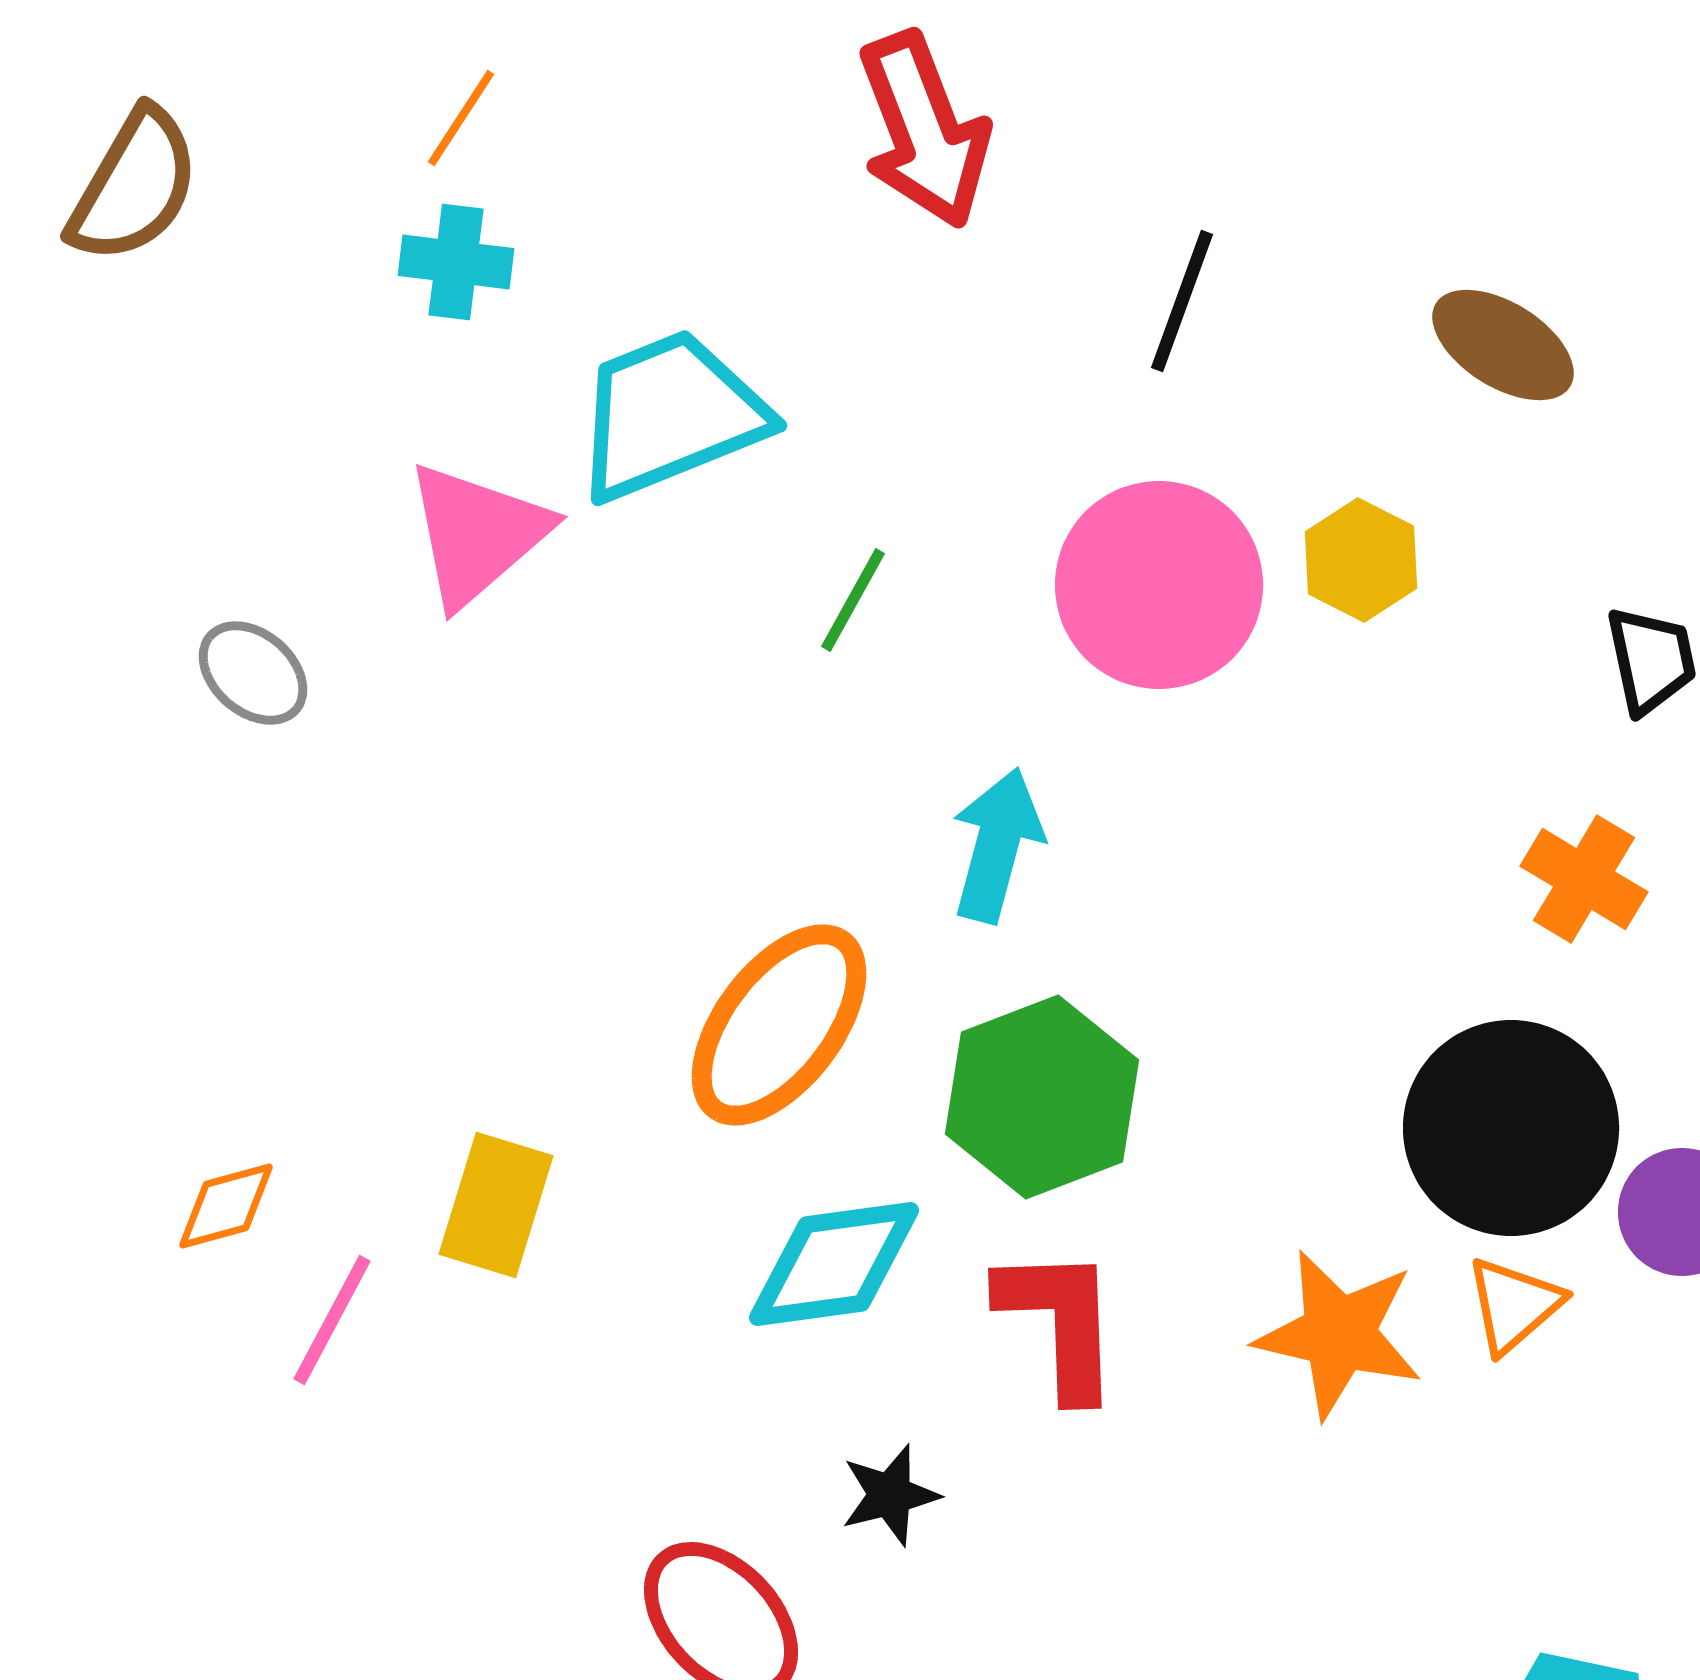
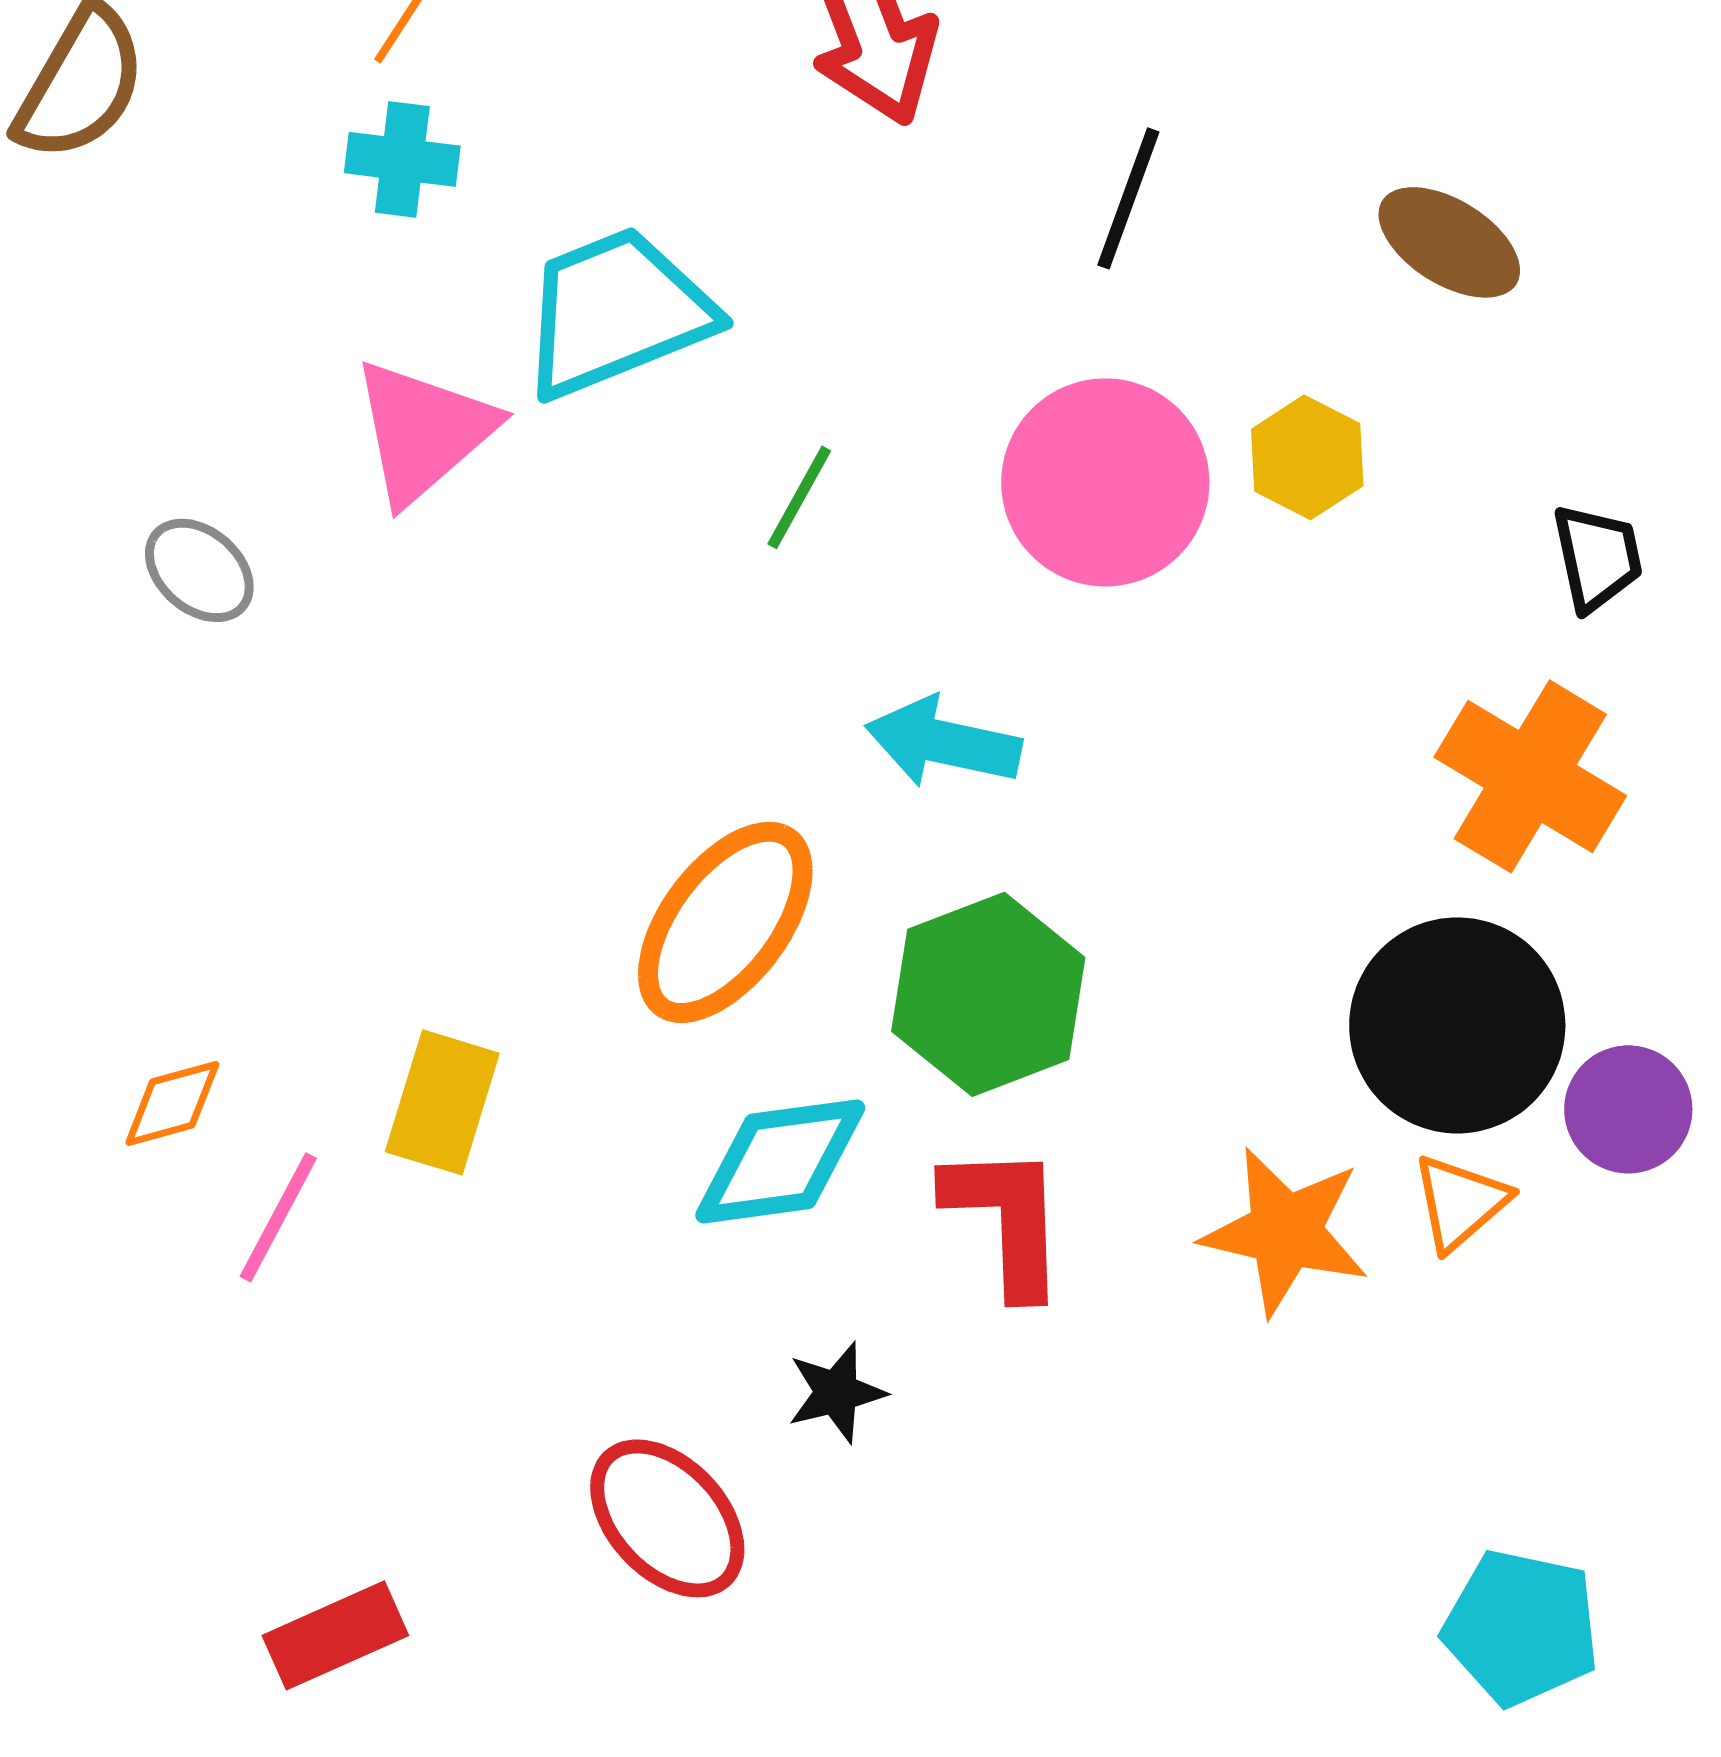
cyan arrow: (997, 845) -> (943, 742), turned -93
orange cross: (1584, 879) -> (1530, 776), size x1.5

